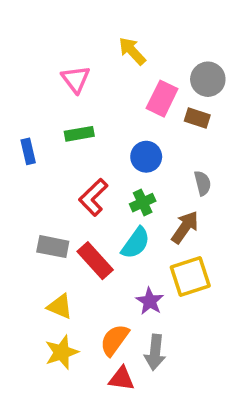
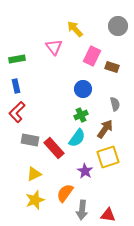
pink triangle: (76, 79) -> (54, 47), moved
gray circle: (208, 79) -> (118, 26), moved
green rectangle: (79, 134) -> (17, 59), moved
red L-shape: (93, 197) -> (17, 112), moved
yellow triangle: (60, 306) -> (34, 174), turned -49
gray arrow: (155, 352) -> (82, 210), moved
red triangle: (122, 379) -> (108, 215), moved

